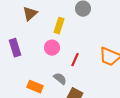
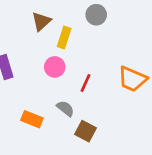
brown triangle: (30, 14) -> (41, 21), moved

